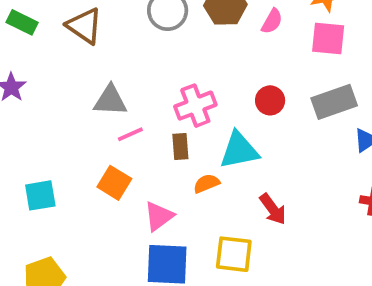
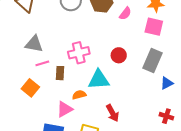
gray rectangle: (334, 102) -> (153, 61), turned -55
brown rectangle: (180, 146) -> (60, 73), moved
pink triangle: (159, 216) -> (65, 109), moved

